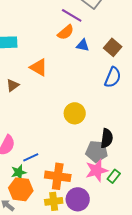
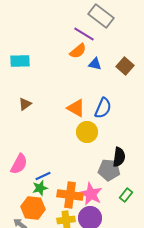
orange triangle: (39, 67) -> (76, 108), moved
blue semicircle: (113, 77) -> (103, 108), moved
pink star: (97, 170) -> (91, 194), moved, turned -30
green star: (19, 172) -> (40, 188), moved

